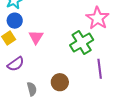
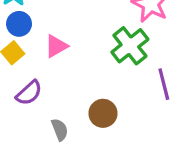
pink triangle: (36, 37) -> (56, 46), turned 35

